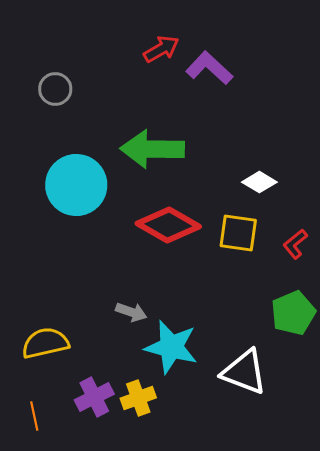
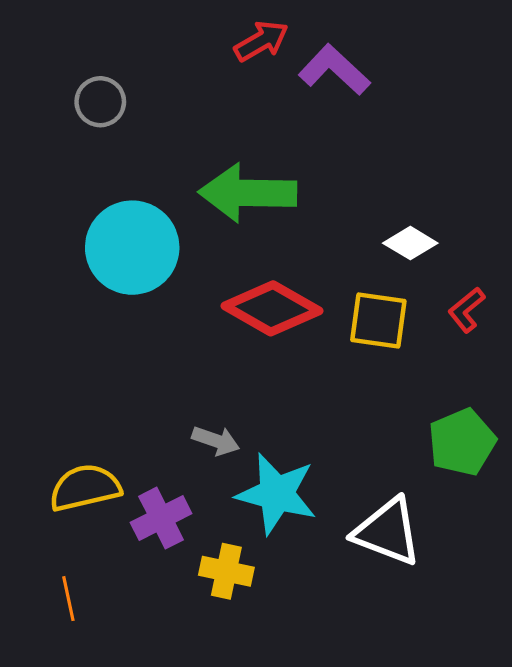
red L-shape: (295, 244) -> (466, 310), moved
purple cross: (94, 397) -> (161, 518), moved
yellow cross: (138, 398) -> (226, 571), turned 32

